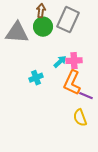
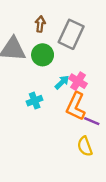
green circle: (43, 27) -> (43, 55), moved
pink cross: (74, 61) -> (78, 81), turned 35

